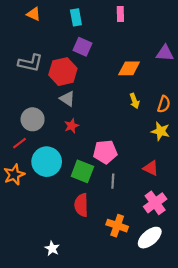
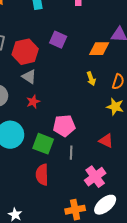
purple square: (82, 47) -> (58, 40), moved
orange diamond: (129, 68) -> (99, 49), moved
pink cross: (155, 203) -> (95, 177), moved
orange cross: (117, 226) -> (75, 210), moved, turned -30

